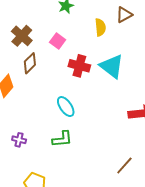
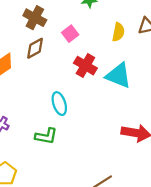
brown cross: (22, 36) -> (35, 18), turned -30
cyan triangle: (112, 66) -> (119, 76), turned -32

